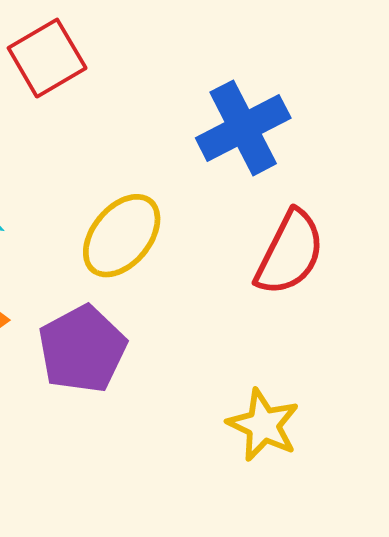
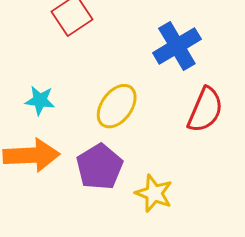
yellow star: (263, 425) -> (154, 193), moved

